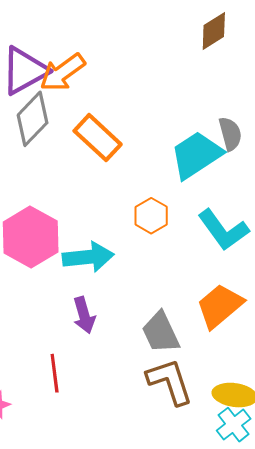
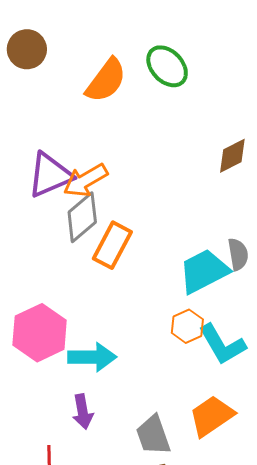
gray diamond: (33, 119) -> (82, 217), moved
orange rectangle: (98, 138) -> (112, 245), turned 69
orange hexagon: (151, 216) -> (187, 326), moved

